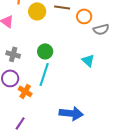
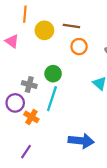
orange circle: (84, 16) -> (79, 47), moved
gray cross: (13, 54) -> (29, 84), moved

